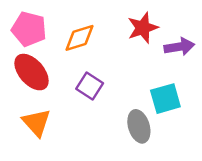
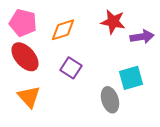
red star: (143, 28) -> (113, 22), turned 30

